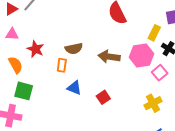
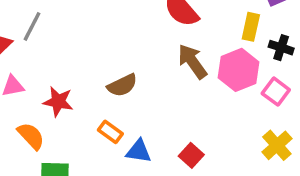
brown arrow: (109, 57) -> (192, 61), moved, turned 60
orange rectangle: (62, 65) -> (110, 132), moved, turned -48

